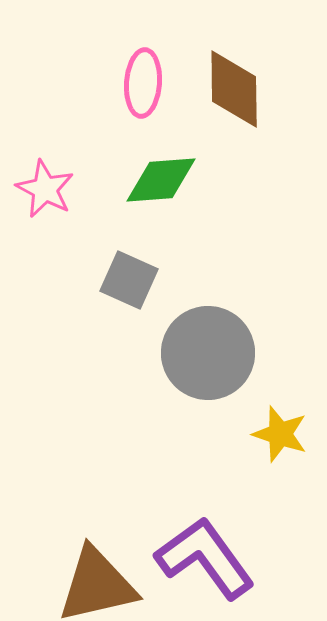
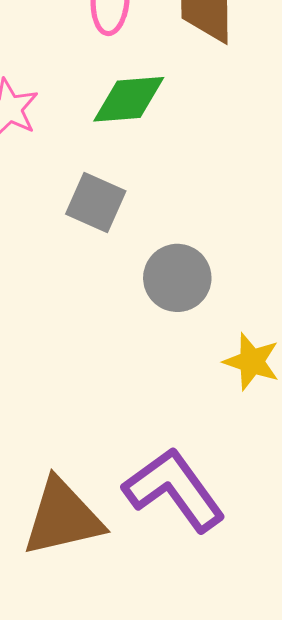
gray circle: (208, 353) -> (177, 278), size x0.7

